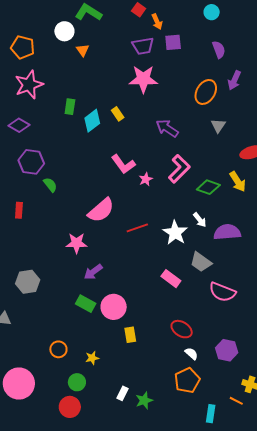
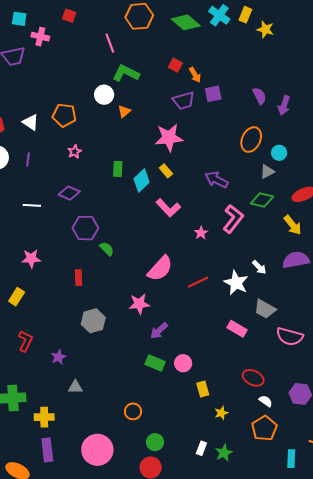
cyan circle: (212, 12) -> (279, 153), moved
orange triangle: (83, 50) -> (124, 111), turned 32
pink star: (143, 79) -> (169, 138), moved
purple arrow: (234, 80) -> (284, 105), moved
pink star: (29, 85) -> (75, 152), size x0.5
gray triangle: (218, 126) -> (267, 172), turned 35
pink L-shape: (123, 164) -> (168, 208), moved
green diamond: (208, 187) -> (262, 200), moved
purple semicircle: (227, 232) -> (296, 260), moved
gray hexagon: (28, 282) -> (93, 321), moved
pink circle: (114, 307) -> (183, 363), size x0.7
yellow star: (92, 358) -> (221, 413), moved

